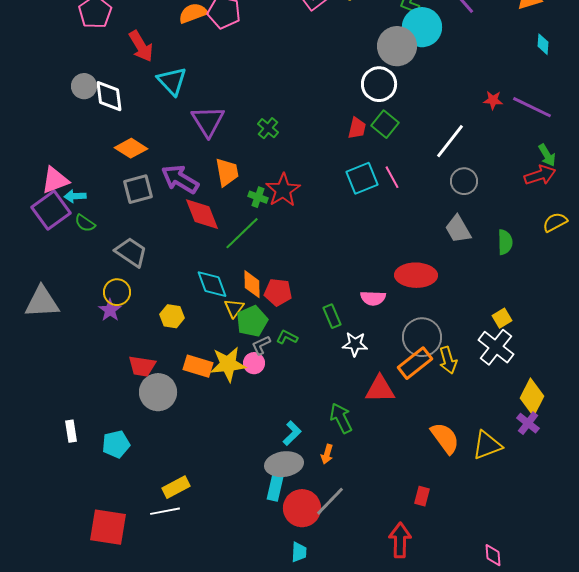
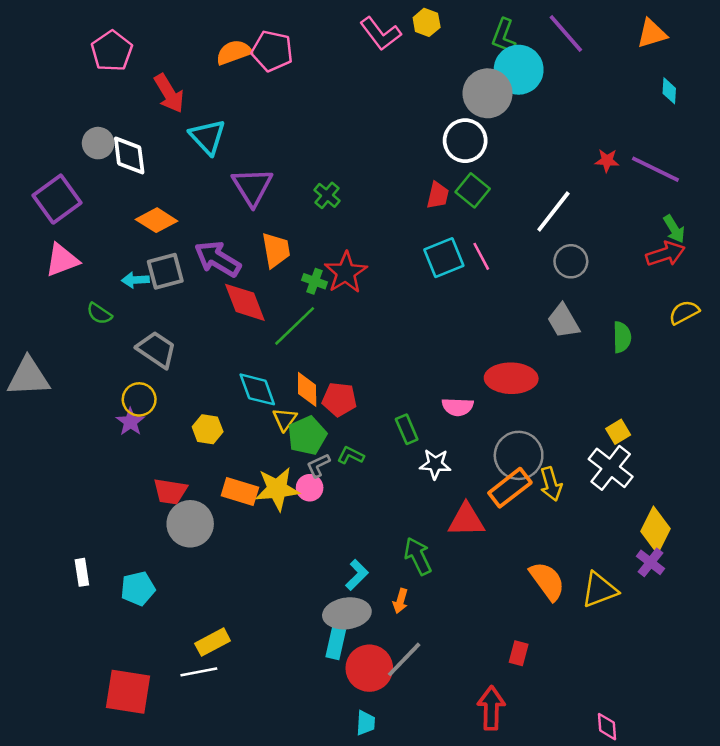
cyan arrow: (75, 196) -> (135, 280), moved
purple square: (51, 210) -> (57, 199), moved
gray triangle: (42, 302) -> (28, 377), moved

